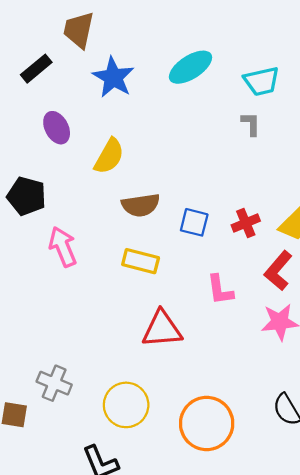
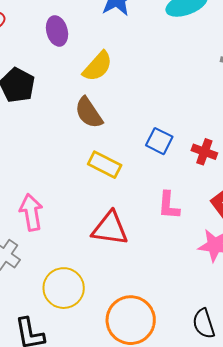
brown semicircle: (141, 205) -> (89, 113), moved, turned 52
red cross: (246, 223) -> (204, 152), turned 30
pink arrow: (63, 247) -> (31, 212), moved

